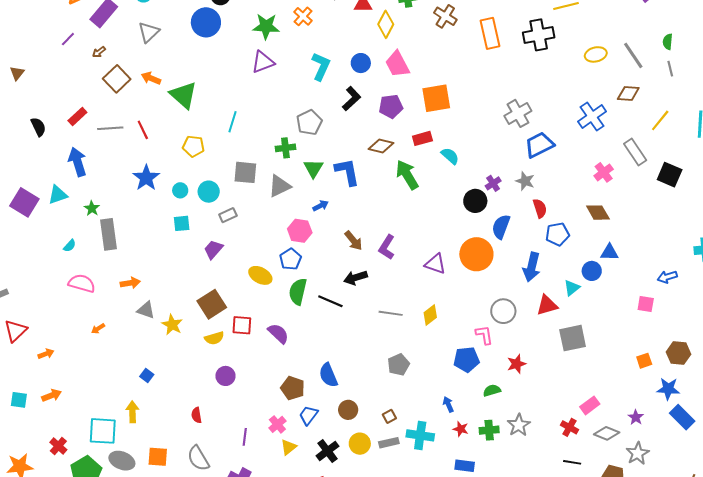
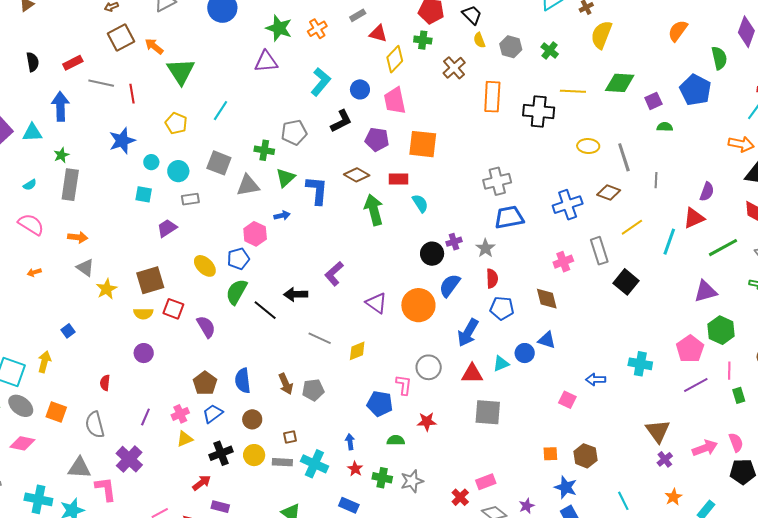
green semicircle: (668, 42) -> (665, 127), moved, turned 70
brown arrow: (354, 241) -> (286, 384), moved

